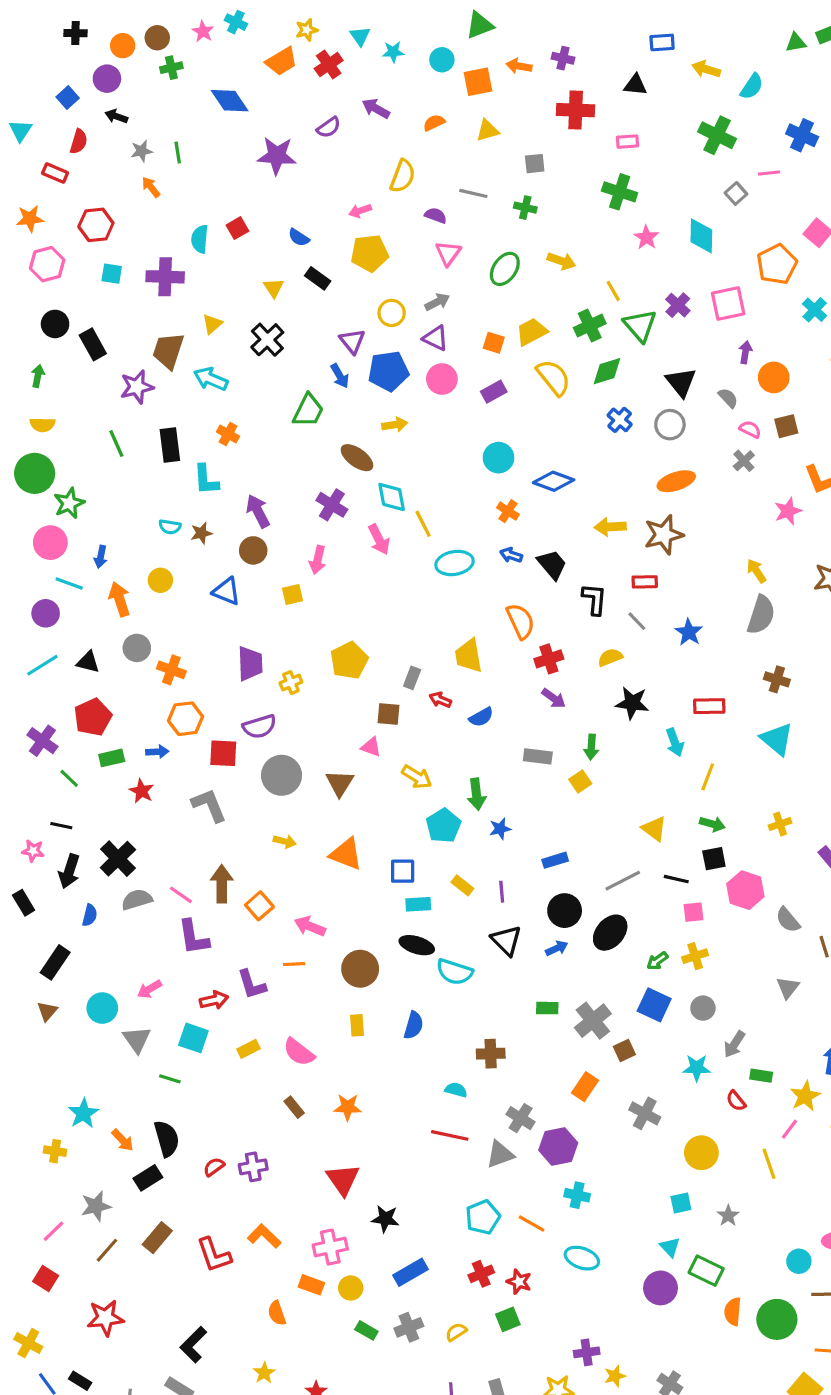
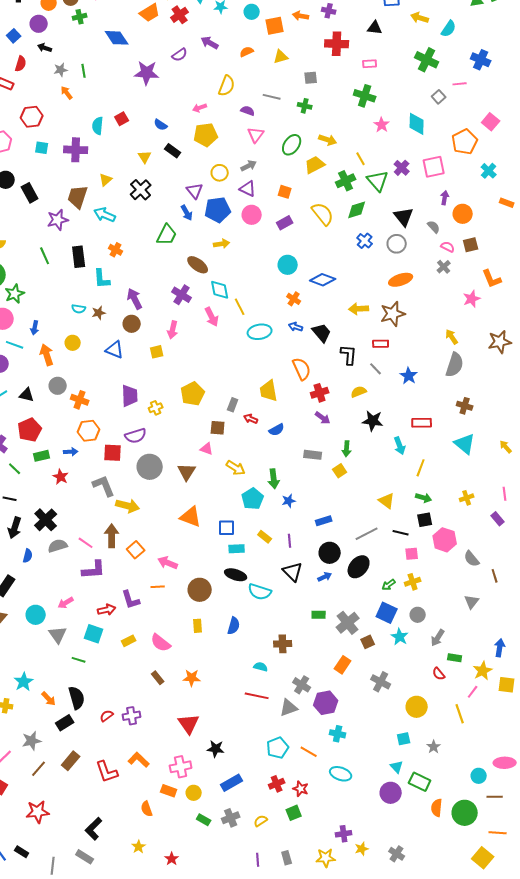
yellow trapezoid: (532, 332) -> (315, 165), moved
yellow arrow: (285, 841) -> (128, 506), moved, size x1.6
purple L-shape: (193, 937) -> (94, 570), turned -85
cyan star: (697, 1068) -> (400, 637), moved, turned 30

